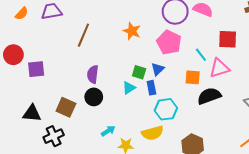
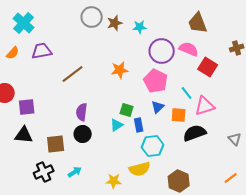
orange star: (132, 31) -> (120, 70), turned -30
brown line: (83, 35) -> (73, 74), turned 30
red square: (228, 39) -> (208, 67), moved, turned 30
blue triangle: (158, 69) -> (158, 107), moved
brown square: (66, 107) -> (56, 144), turned -30
black triangle: (32, 113) -> (24, 135), moved
cyan arrow: (108, 131) -> (75, 172), moved

